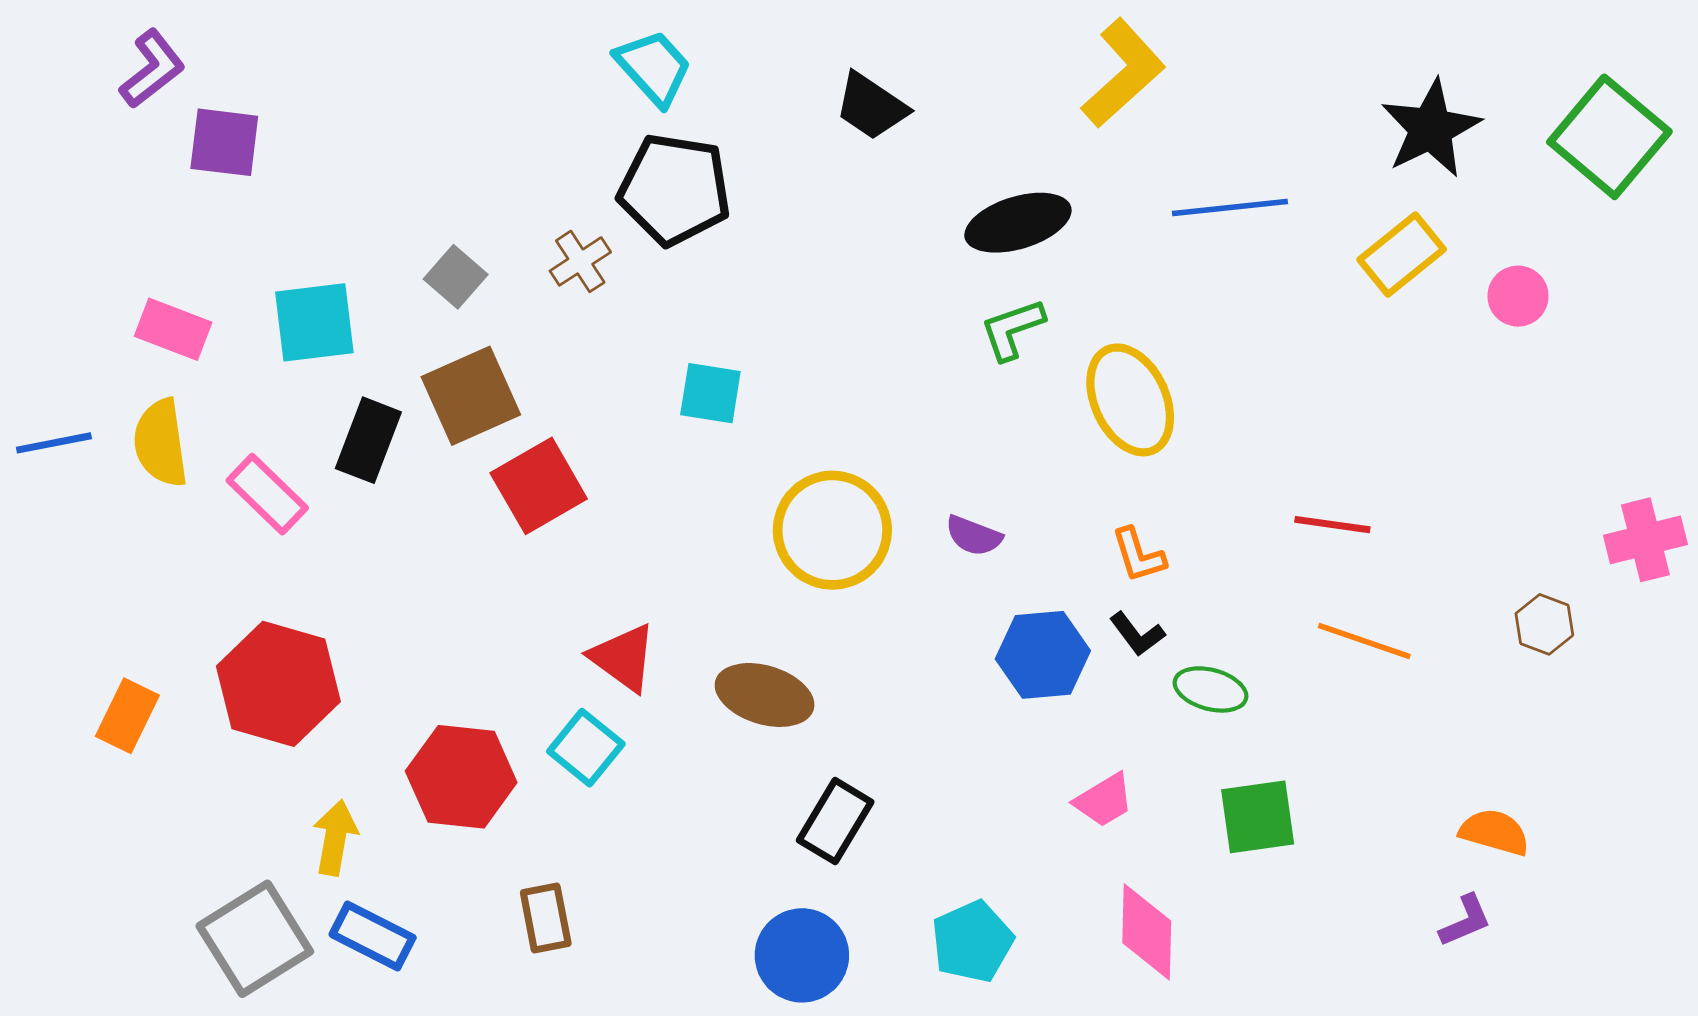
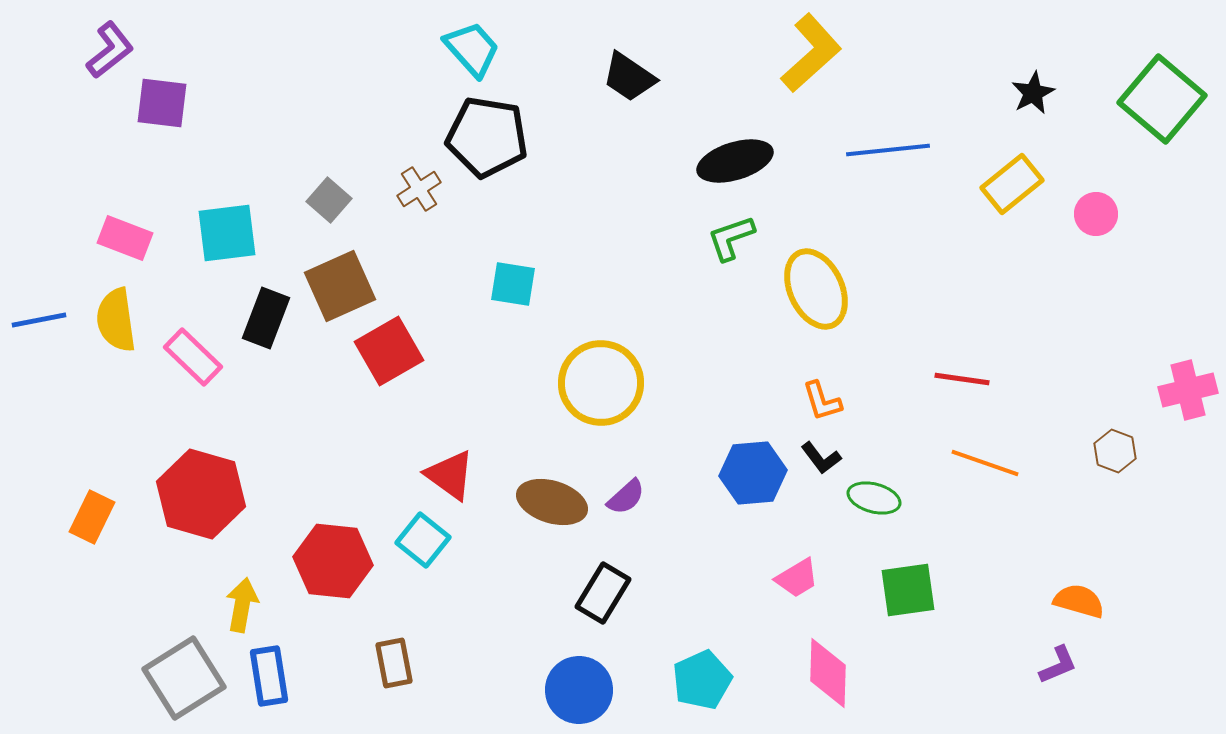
black star: (1431, 128) -> (1033, 93), size x0.6
purple semicircle: (974, 536) -> (626, 497), moved, turned -63
blue rectangle: (373, 936) -> (269, 676), turned 54

